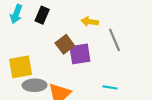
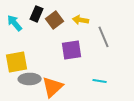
cyan arrow: (16, 14) -> (15, 23), moved, turned 120
brown square: (65, 44) -> (55, 20), moved

